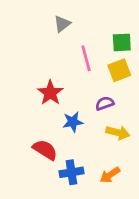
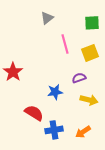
green square: (122, 42) -> (92, 23), moved
red star: (50, 93) -> (13, 72), moved

